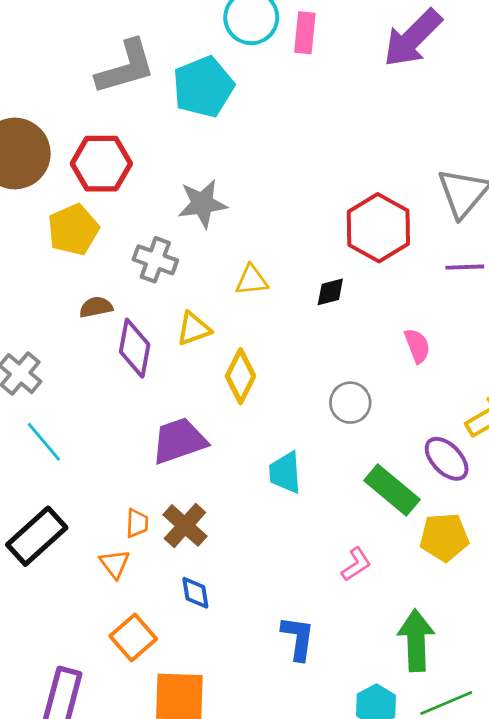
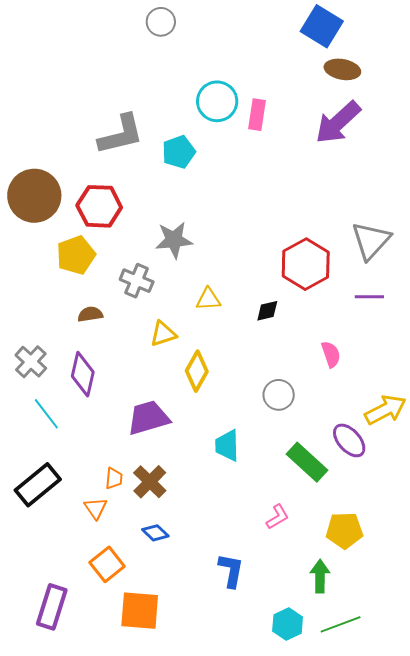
cyan pentagon: (203, 87) -> (179, 152), size x0.7
purple diamond: (135, 348) -> (83, 374), moved
yellow pentagon: (444, 537) -> (344, 530), moved
blue diamond: (195, 593) -> (155, 533), turned -40
green arrow: (416, 640) -> (320, 576), size x0.7

